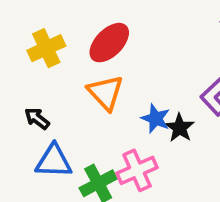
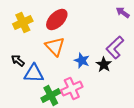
black star: (180, 128) -> (104, 64), moved
blue triangle: (54, 161) -> (34, 73), moved

